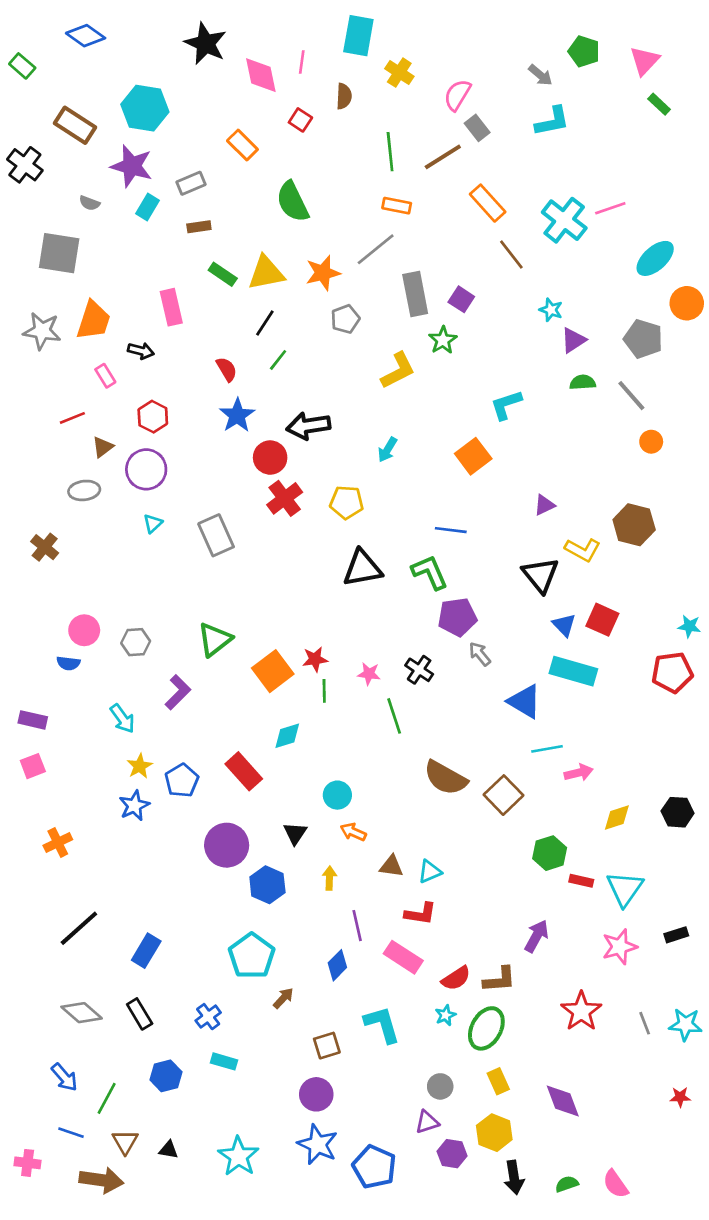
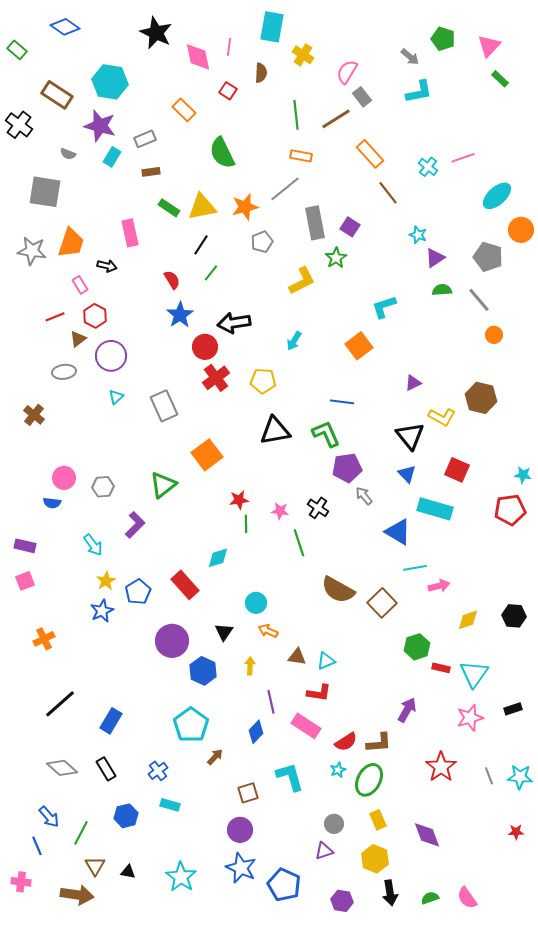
cyan cross: (564, 220) -> (428, 167), size x0.6
red hexagon: (153, 417) -> (95, 316), moved
blue triangle: (564, 625) -> (407, 474), moved
orange square: (273, 671) -> (207, 455), moved
blue line: (71, 1133) -> (37, 846), moved, turned 48
purple hexagon: (452, 1154) -> (342, 901), moved

